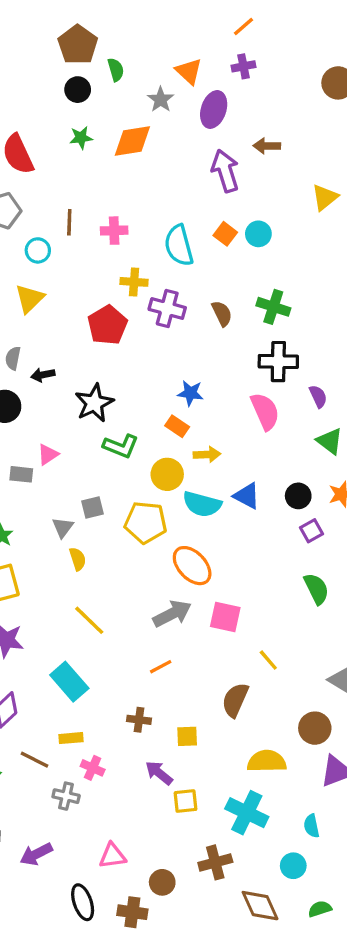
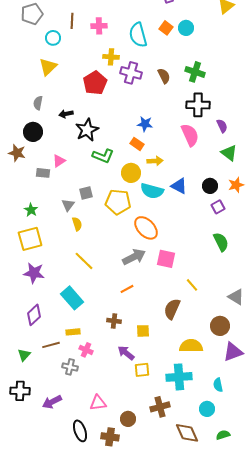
black arrow: (43, 375) -> (66, 114), moved
brown line: (35, 760) -> (51, 345), turned -42
cyan cross: (247, 813) -> (179, 377), turned -30

